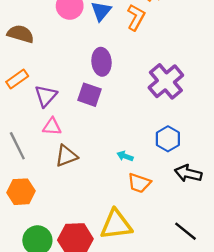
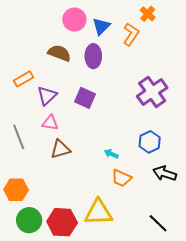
brown semicircle: (20, 34) -> (59, 53), moved
purple ellipse: (101, 62) -> (93, 56), moved
orange hexagon: (21, 192) -> (16, 190), moved

